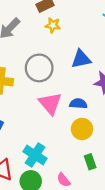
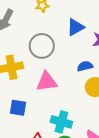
pink triangle: (50, 104) -> (47, 82), moved, turned -40

